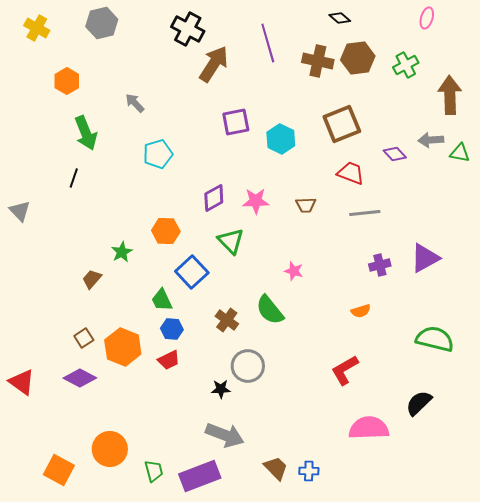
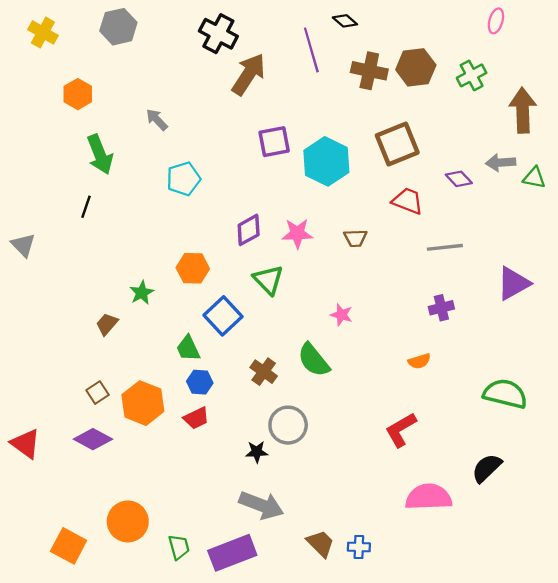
black diamond: (340, 18) -> (345, 21), moved
cyan hexagon: (281, 139) -> (326, 161), size x1.4
gray line: (365, 213) -> (445, 247), moved
purple triangle: (425, 258) -> (513, 283), moved

